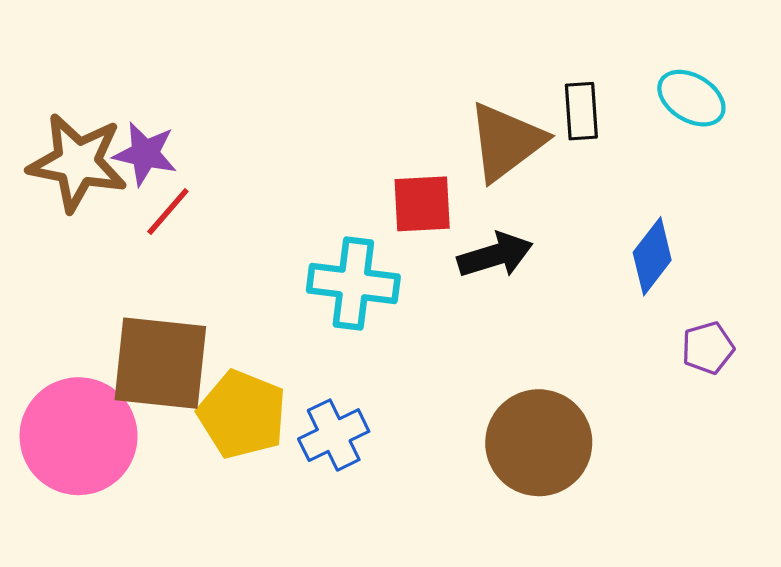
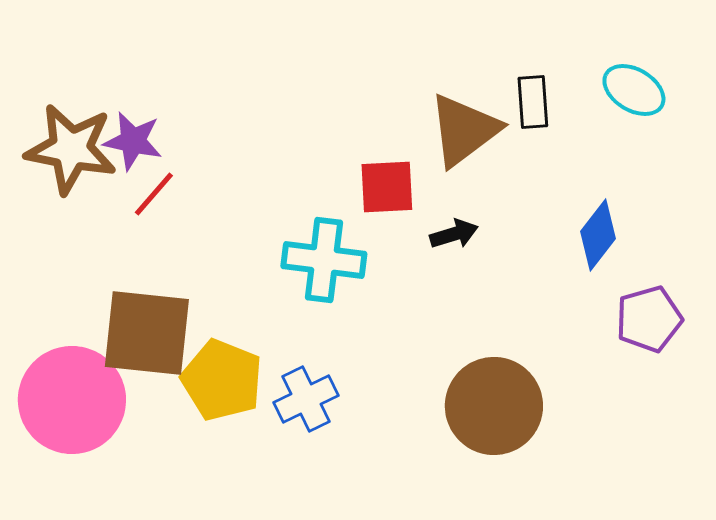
black arrow: (495, 255) -> (454, 234), size x0.7
purple pentagon: (708, 348) -> (649, 319), size x1.4

